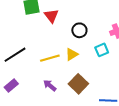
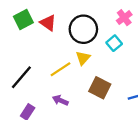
black circle: (79, 30) -> (83, 29), size x1.6
purple arrow: (50, 85) -> (60, 100), moved

